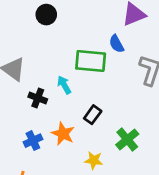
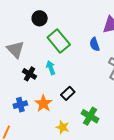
black circle: (46, 15) -> (40, 18), moved
green rectangle: (91, 61) -> (59, 41), moved, turned 35
green cross: (127, 139) -> (90, 116), turned -30

